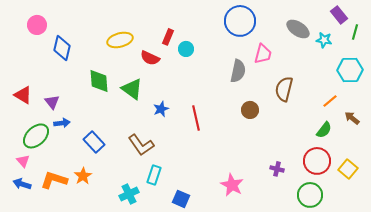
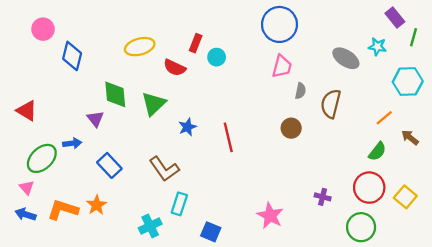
gray ellipse: (298, 29) -> (346, 58), moved
pink trapezoid: (263, 54) -> (282, 66), moved
gray semicircle: (238, 71) -> (300, 91), moved, size x0.6
green triangle: (132, 89) -> (154, 104), turned 40
purple triangle: (52, 102) -> (95, 119), moved

